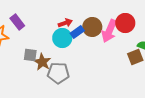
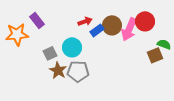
cyan circle: (62, 38) -> (72, 47), moved
gray square: (30, 55) -> (50, 53), turned -32
brown star: (42, 62) -> (58, 70), moved

